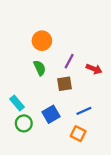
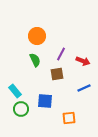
blue line: (84, 111) -> (84, 88), moved
blue square: (51, 114) -> (45, 101), turned 35
orange square: (78, 134) -> (69, 118), turned -32

